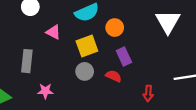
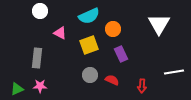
gray circle: (85, 71) -> (90, 75), moved
red semicircle: (114, 76) -> (112, 80), moved
pink star: (45, 91) -> (40, 86), moved

